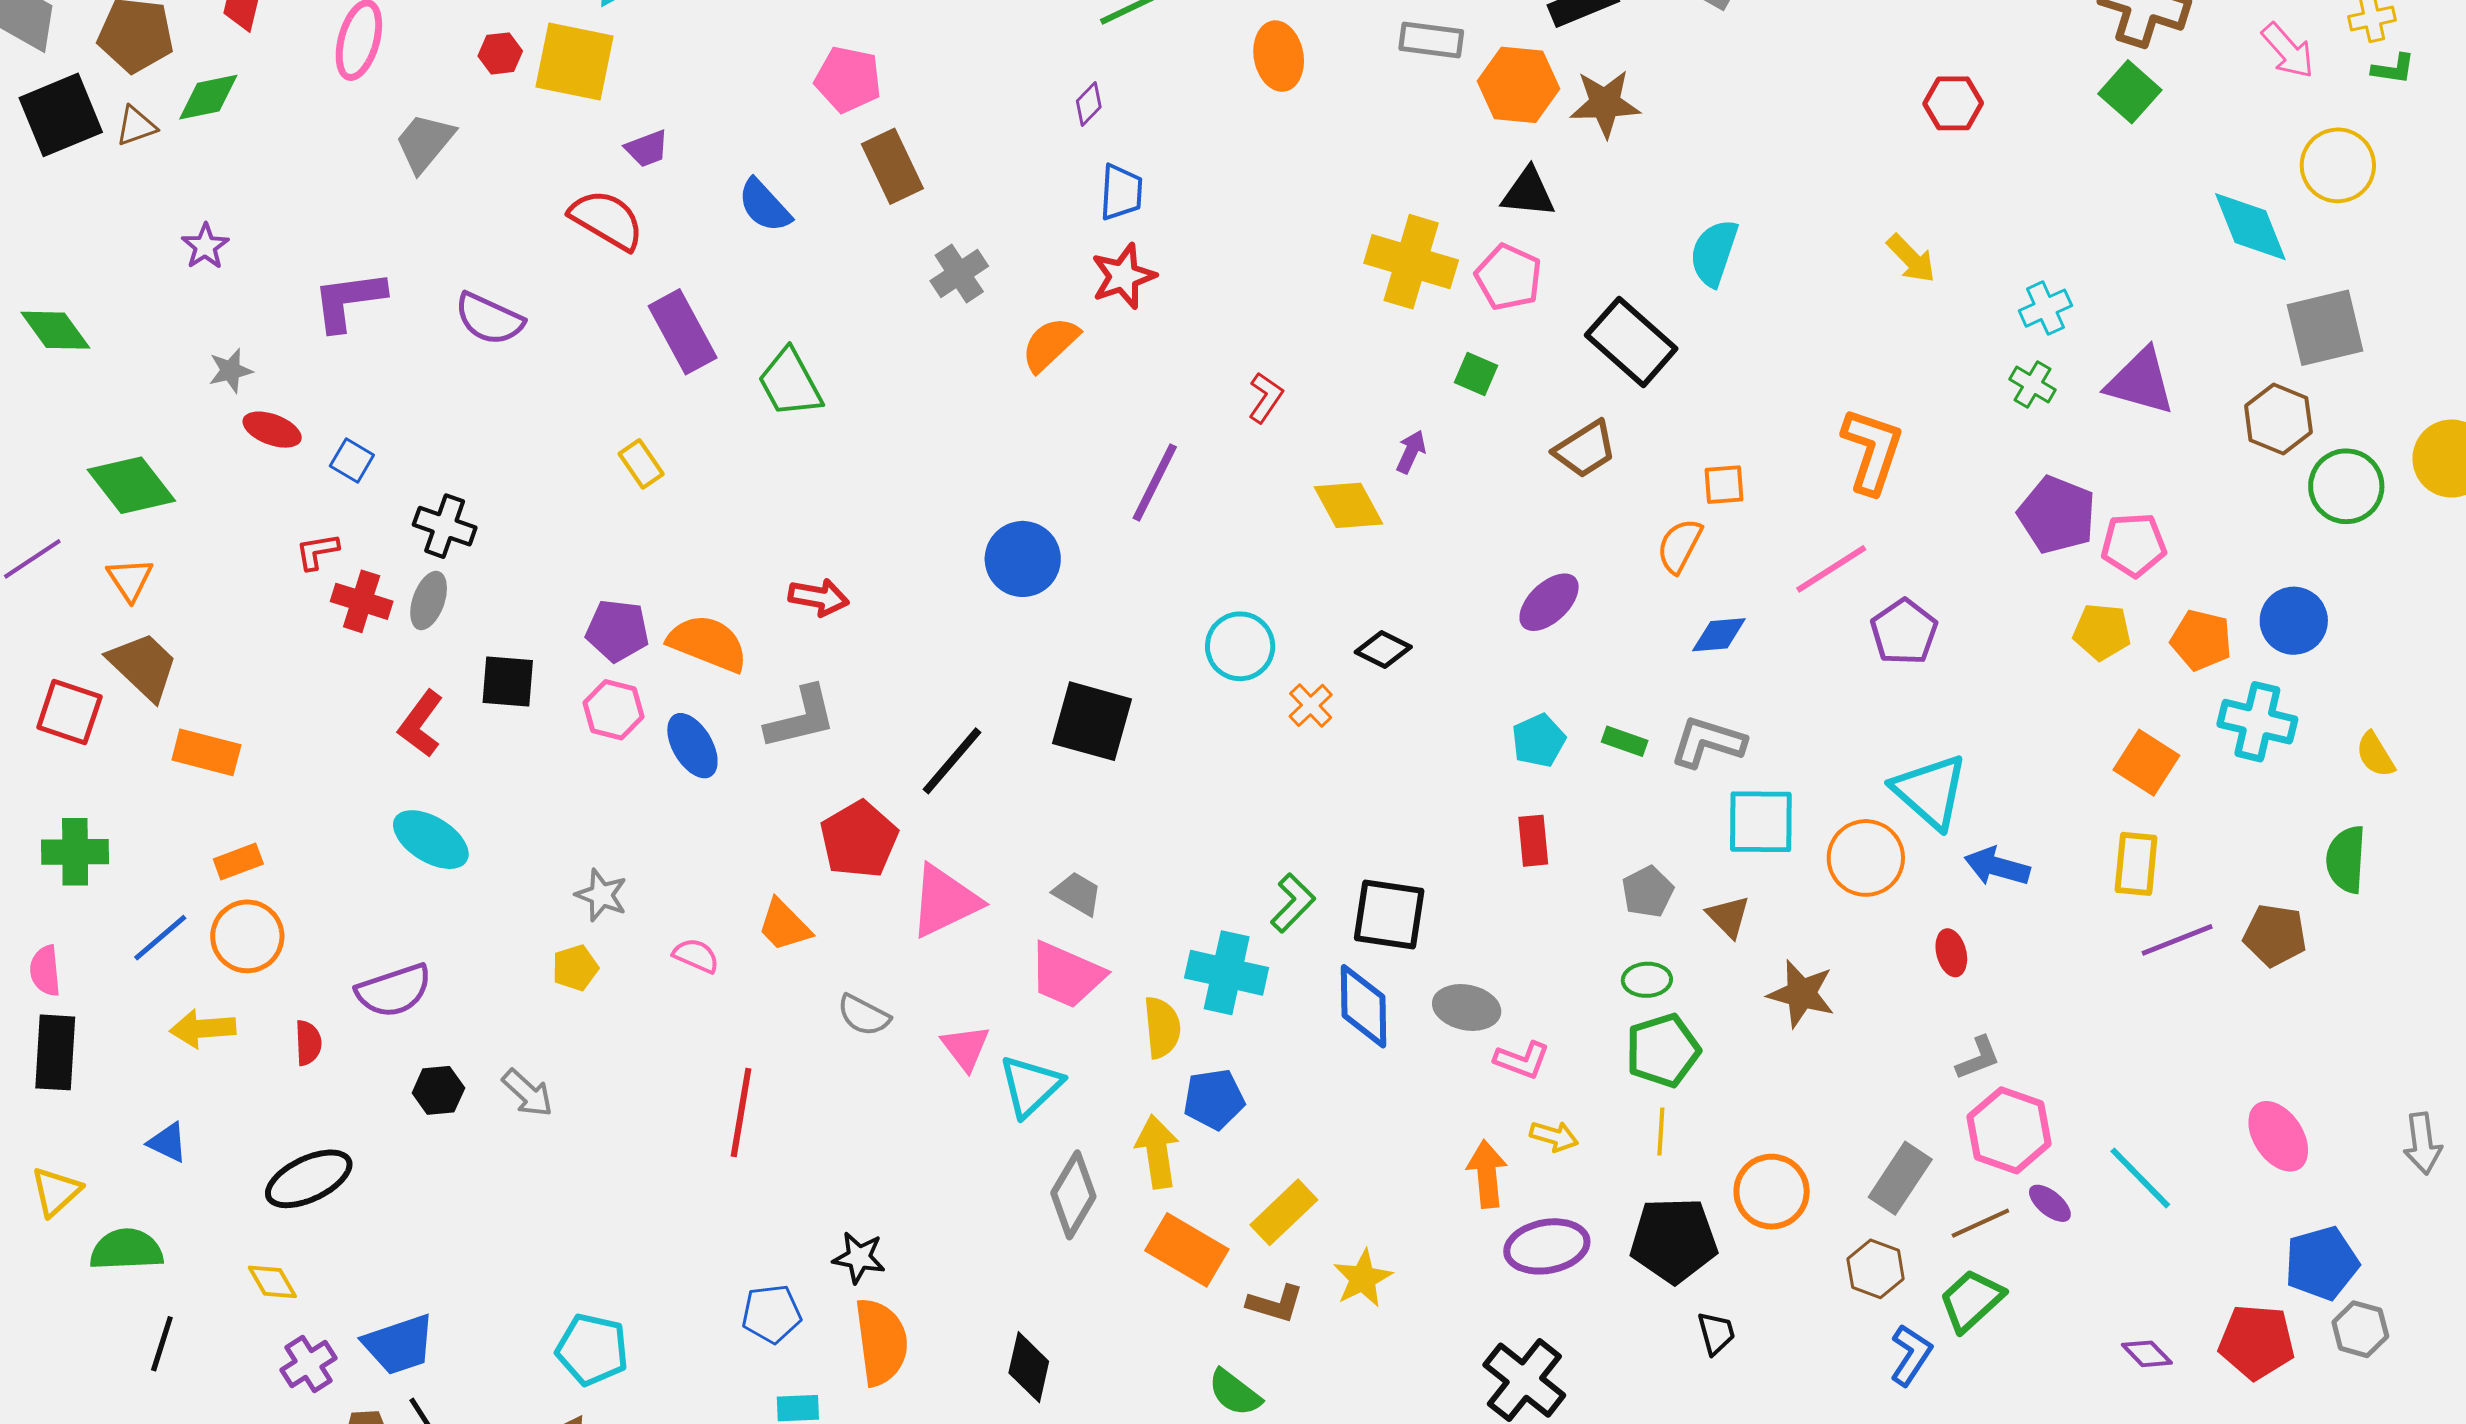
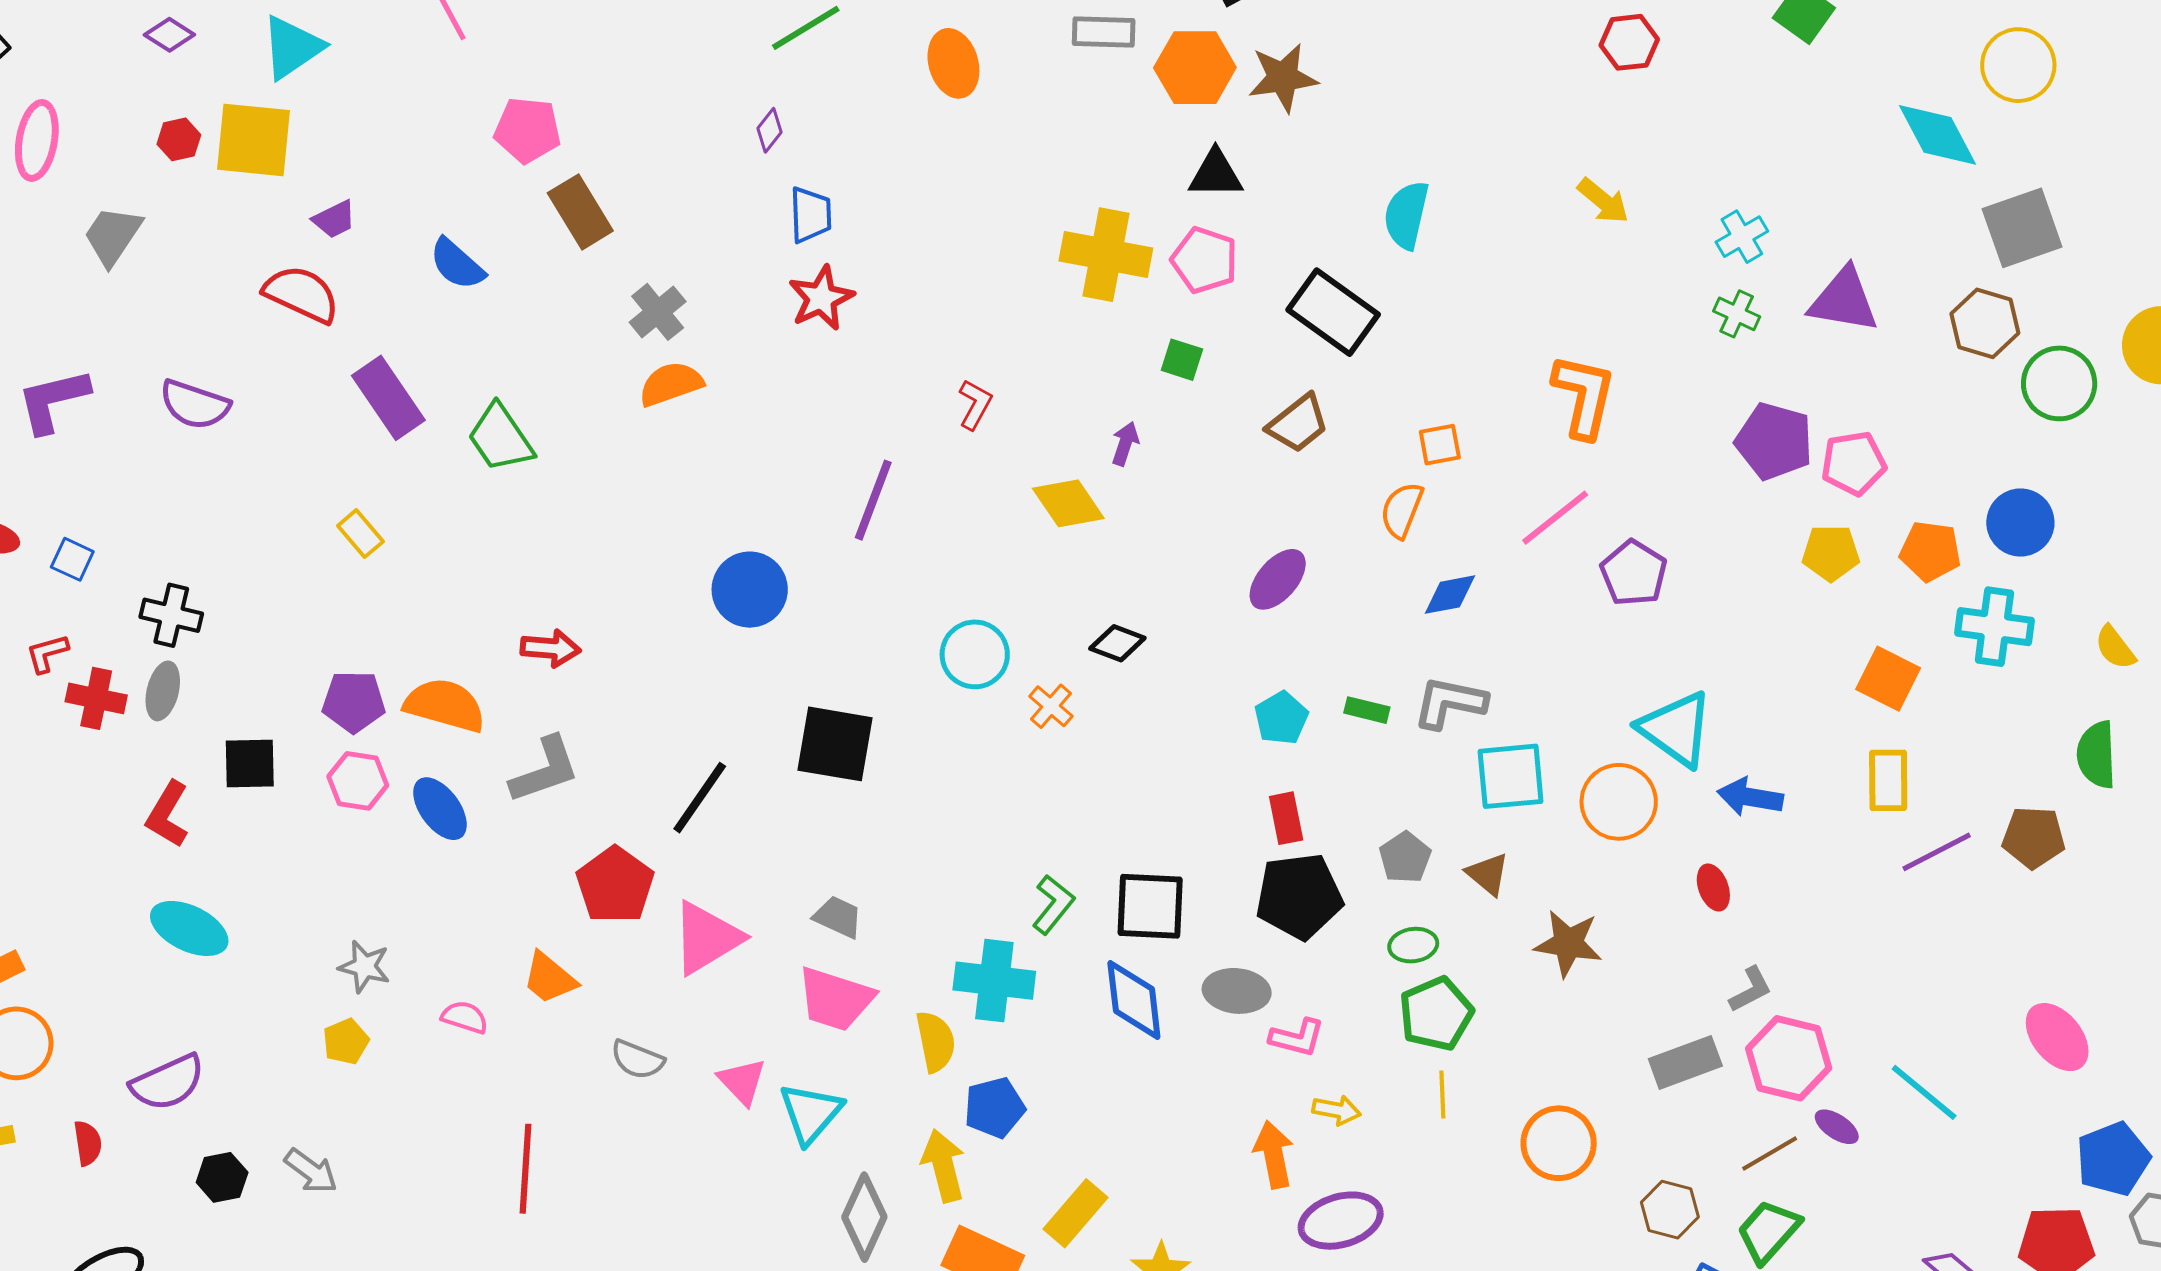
orange semicircle: (1050, 344) -> (671, 384), moved, turned 30
gray rectangle: (1900, 1178) -> (1685, 1062), moved, turned 42
black pentagon: (1674, 1240) -> (1299, 896), moved

